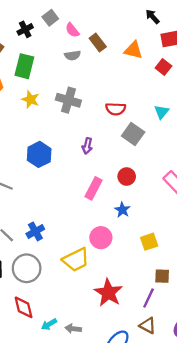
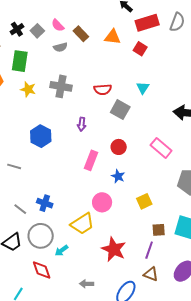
gray square: (50, 18) -> (37, 31), moved
blue cross: (35, 231) -> (45, 203), turned -35
cyan arrow: (49, 324) -> (61, 250), moved

